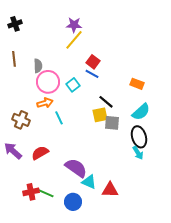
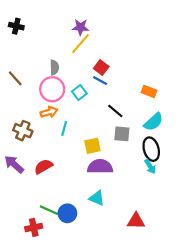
black cross: (15, 24) -> (16, 26), turned 32
brown line: (14, 59) -> (15, 78), moved, turned -35
gray semicircle: (38, 66) -> (54, 67), moved
yellow square: (100, 115) -> (92, 146), moved
cyan line: (59, 118) -> (64, 128), turned 40
purple semicircle: (76, 168) -> (100, 167), moved, turned -35
red triangle: (110, 190) -> (136, 221), moved
red cross: (31, 192) -> (34, 227), moved
blue circle: (73, 202) -> (67, 213), moved

